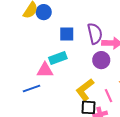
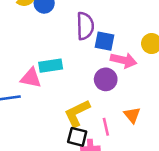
blue square: (67, 34) -> (105, 41), moved
purple semicircle: (95, 34) -> (85, 26), moved

